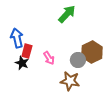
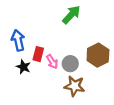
red rectangle: (27, 51) -> (38, 54), moved
gray circle: (78, 60) -> (70, 64), moved

